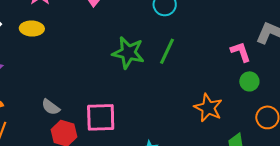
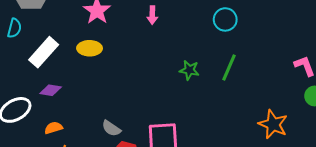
green star: (128, 53) -> (189, 70), size x0.6

